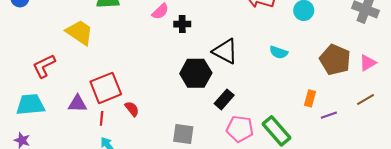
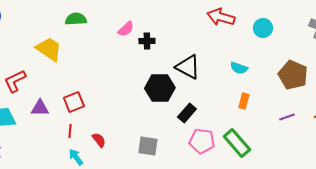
red square: (106, 88) -> (74, 102), size x0.7
orange rectangle: (310, 98) -> (244, 101), moved
purple triangle: (78, 104) -> (40, 108), moved
red semicircle: (132, 109) -> (99, 140), moved
purple line: (329, 115) -> (287, 117), moved

